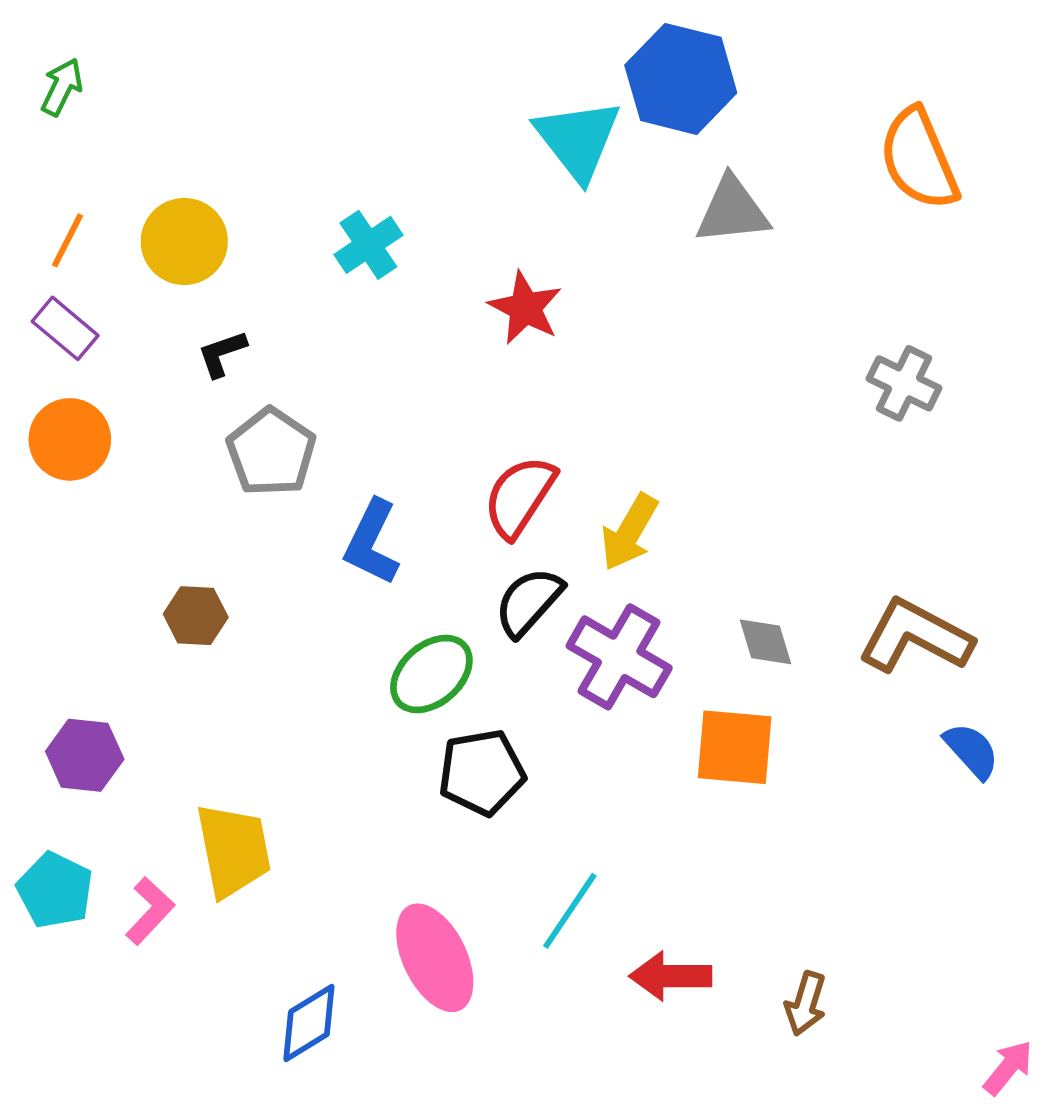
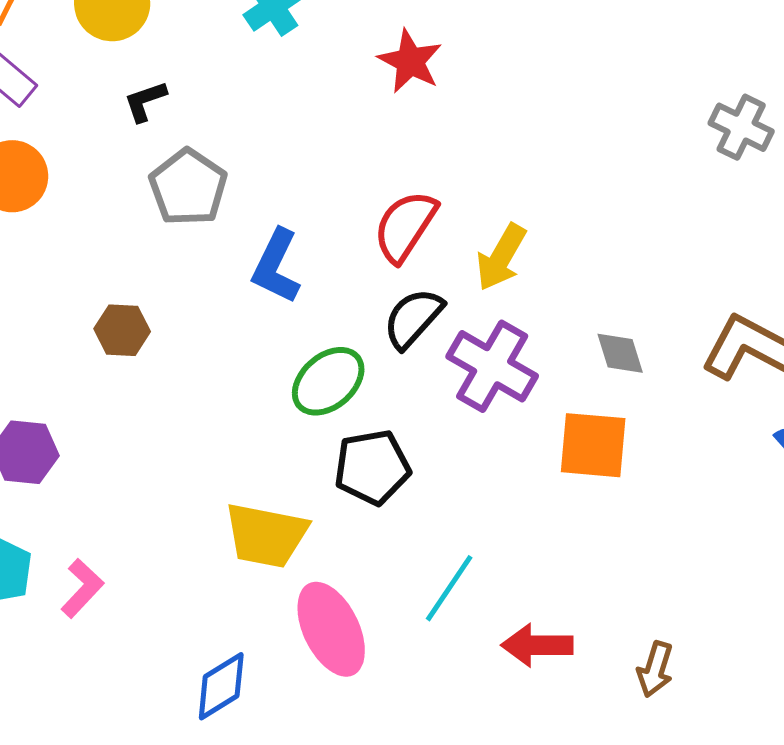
yellow trapezoid: (233, 850) -> (266, 535), moved, turned 112

